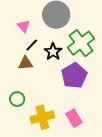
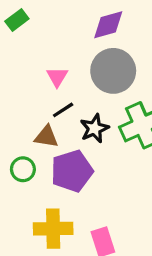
purple pentagon: (74, 76) -> (72, 171), moved
green circle: (17, 99) -> (23, 169), moved

